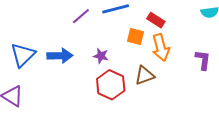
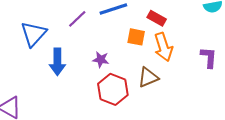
blue triangle: (23, 55) -> (34, 34), moved
blue arrow: (60, 56) -> (57, 62), turned 95

